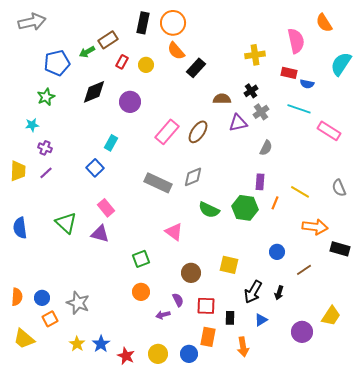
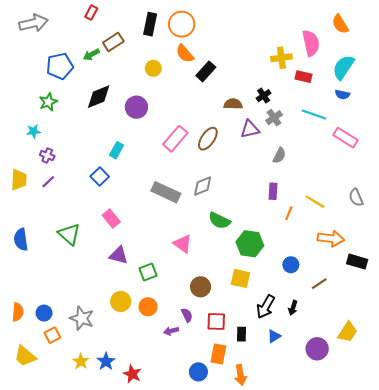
yellow cross: (255, 55) -> (281, 58), moved
red rectangle: (122, 62) -> (91, 13), moved
cyan semicircle: (341, 64) -> (343, 67), moved
blue semicircle: (307, 84) -> (342, 95), moved
green hexagon: (245, 208) -> (250, 244), moved
purple triangle: (100, 234) -> (119, 255), moved
orange arrow: (243, 347) -> (240, 375), moved
yellow circle: (158, 354) -> (121, 301), moved

